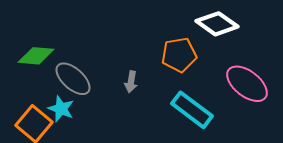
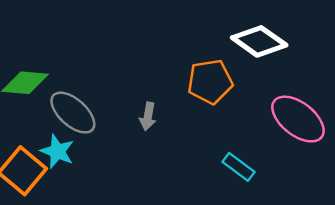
cyan rectangle: (192, 110) -> (238, 167), moved, size x0.6

